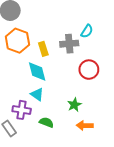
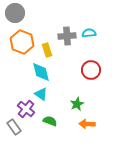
cyan semicircle: (87, 31) -> (89, 33), turned -128
gray cross: (69, 44) -> (67, 36), moved
purple cross: (22, 110) -> (26, 109), turned 30

